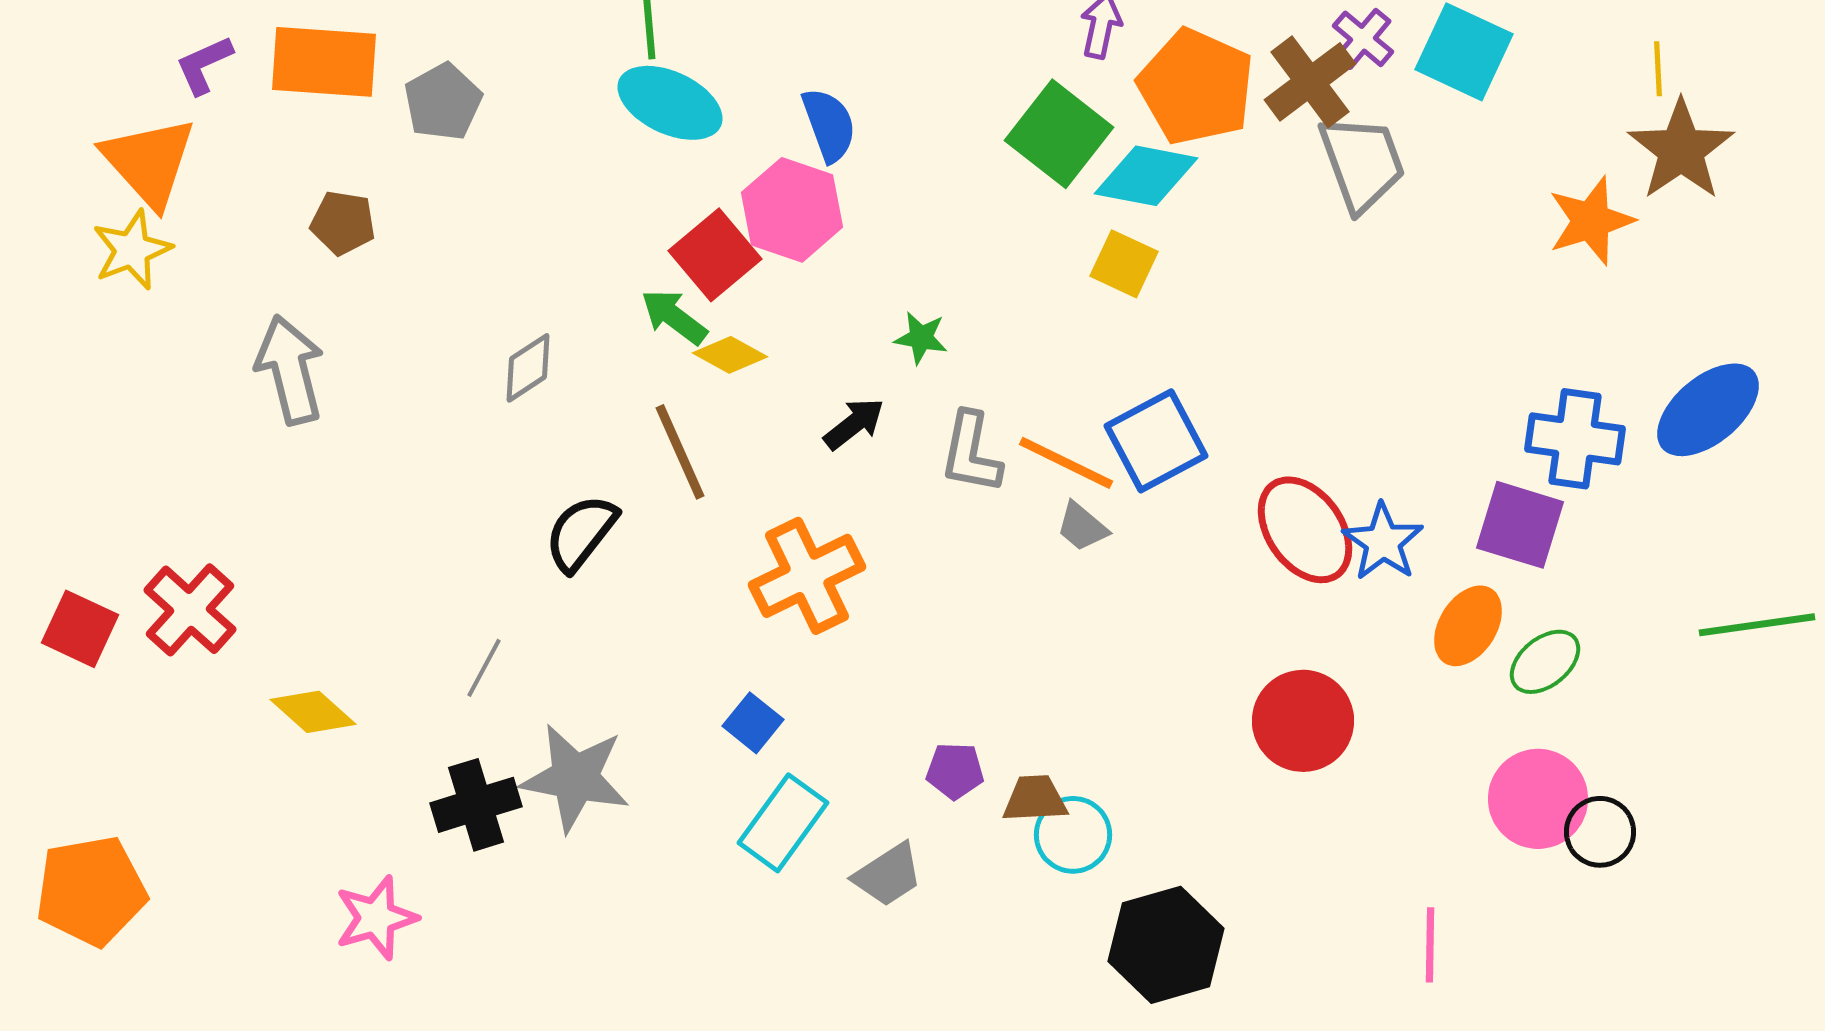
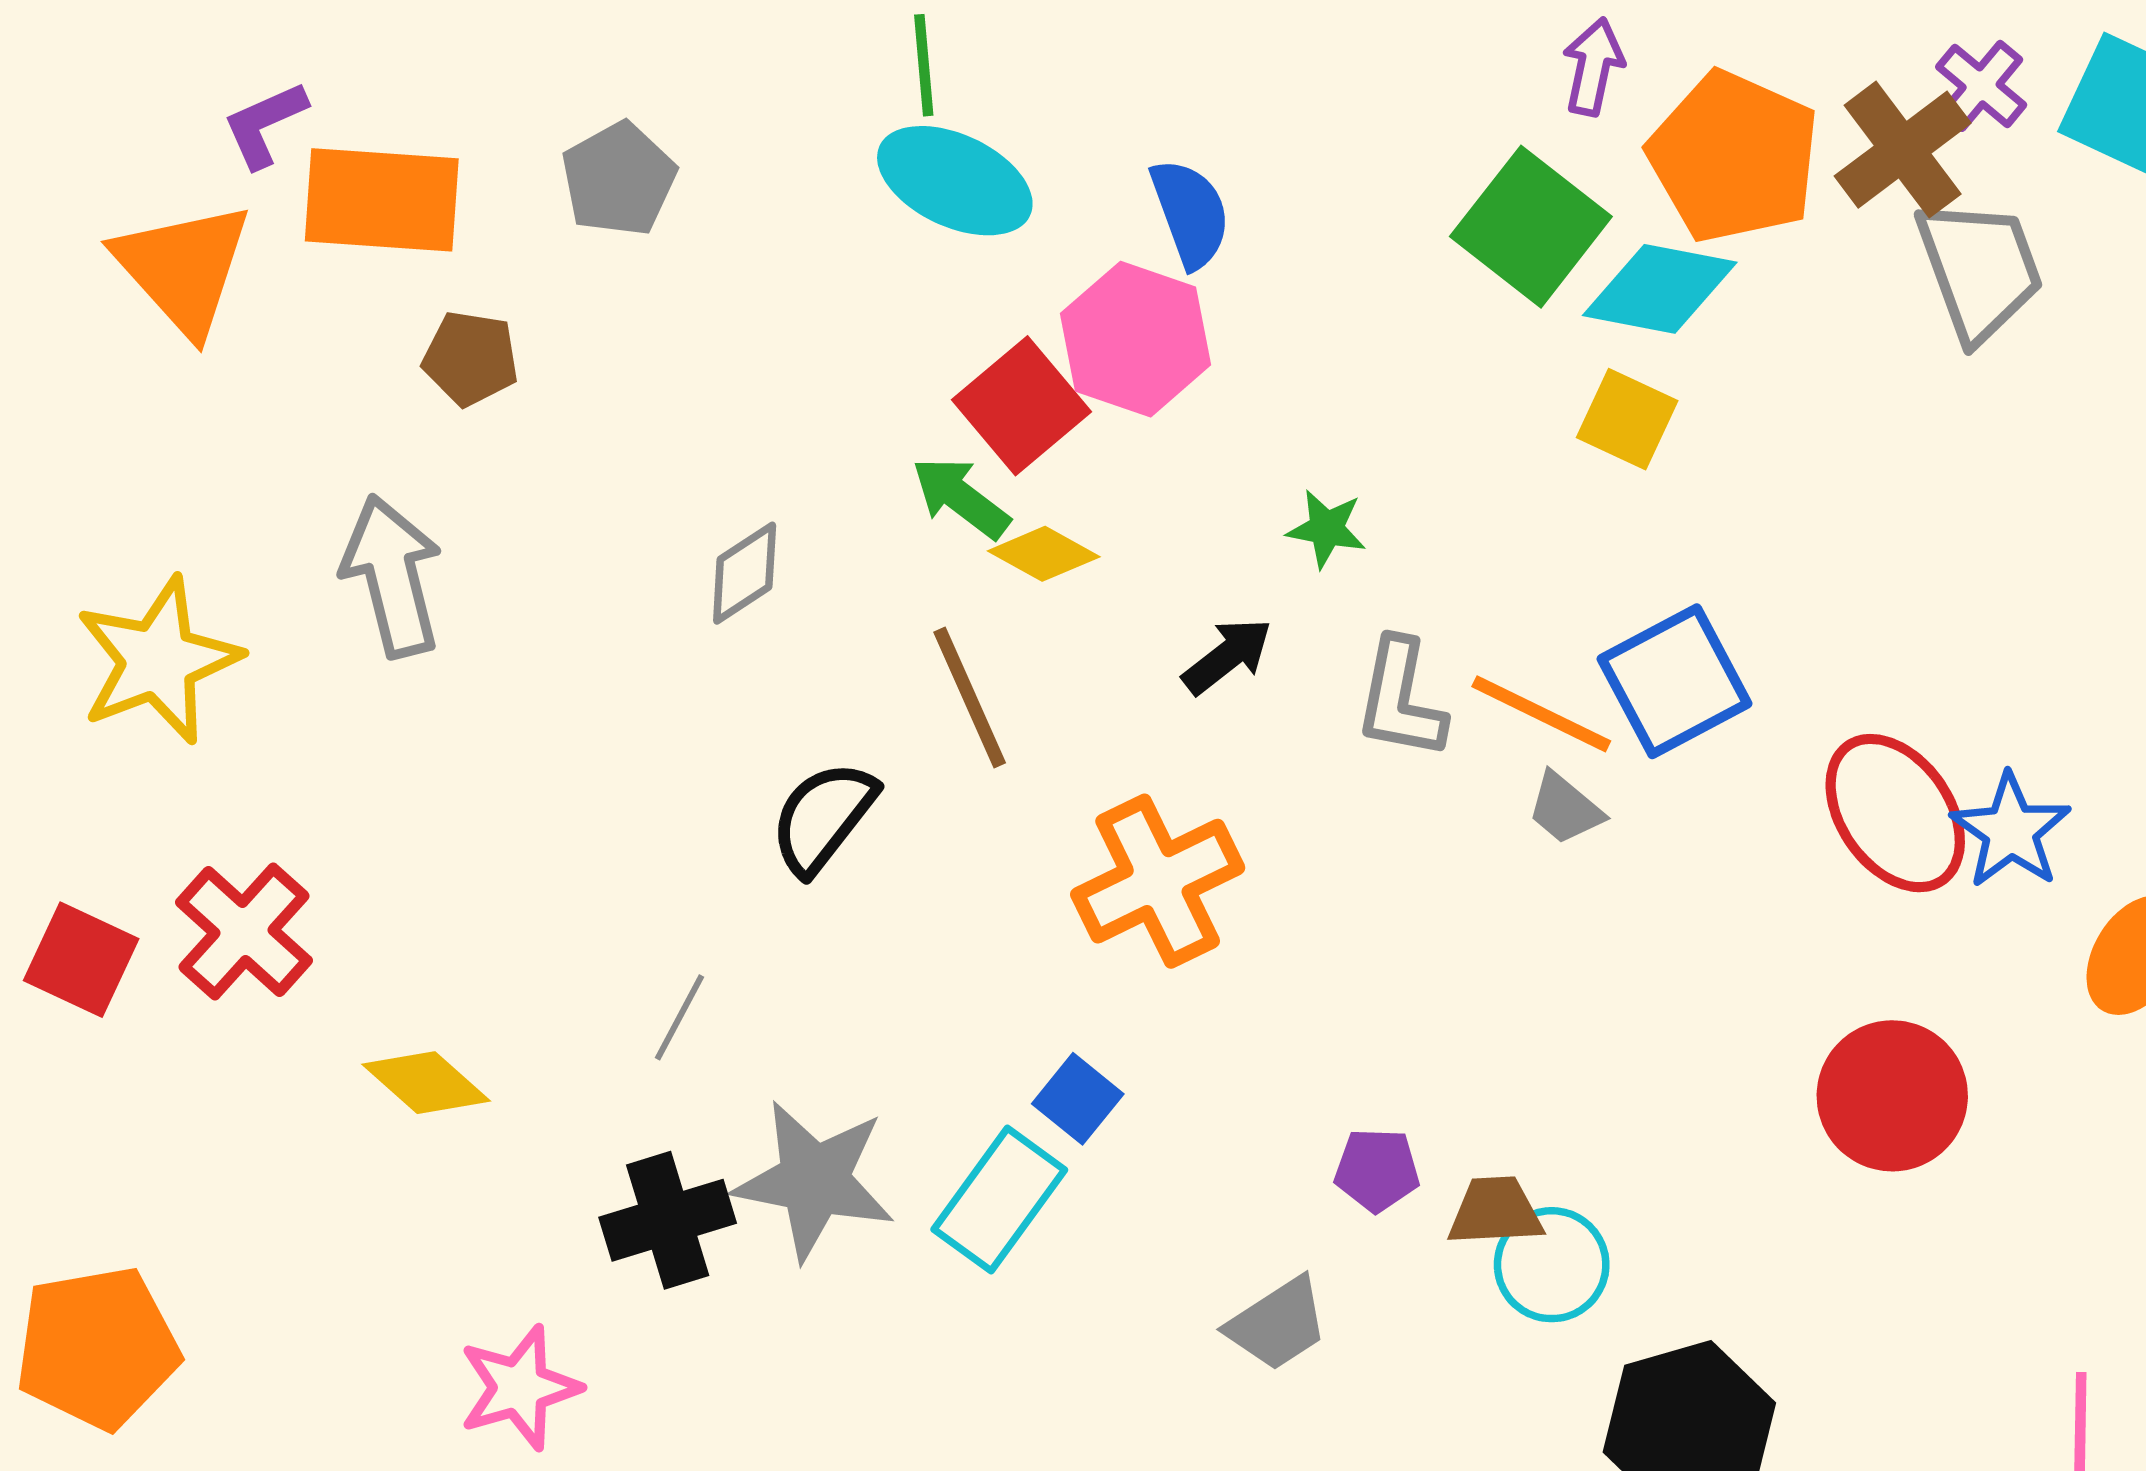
orange rectangle: (324, 62) -> (382, 200), moved
yellow star: (132, 250) -> (158, 660), moved, size x1.4
cyan rectangle: (783, 823) -> (999, 1200), moved

